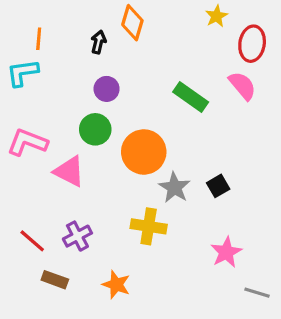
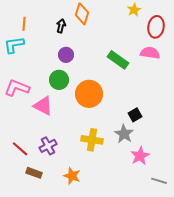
pink semicircle: (242, 86) -> (150, 53), turned -42
gray star: (174, 188) -> (124, 134), moved

